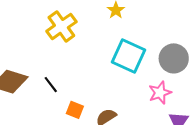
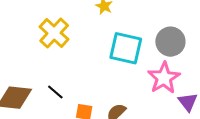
pink star: (160, 93) -> (164, 78), size x1.4

